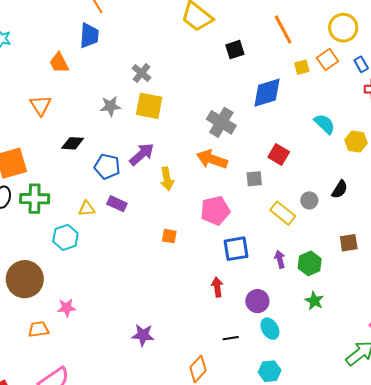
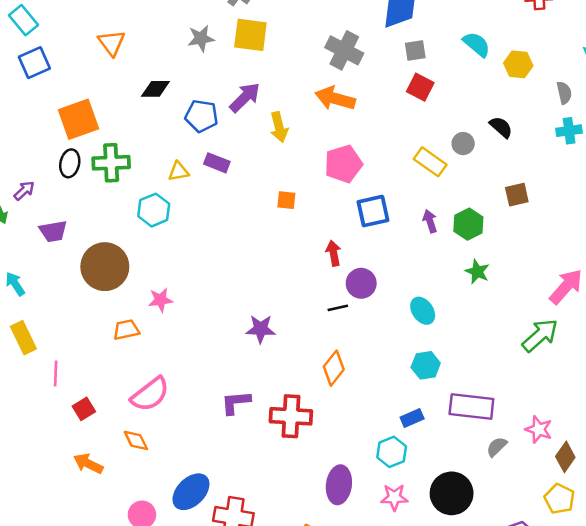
gray square: (254, 179) -> (415, 50), moved
black semicircle: (340, 189) -> (501, 127), turned -78
red arrow: (217, 287) -> (333, 253), moved
purple circle: (257, 301) -> (361, 283), moved
black line: (231, 338) -> (338, 308), moved

